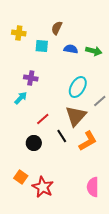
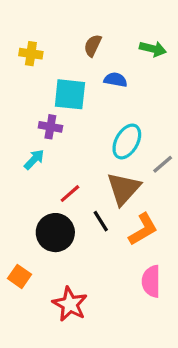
cyan square: (42, 46) -> (70, 94), moved, size x1.5
green arrow: (94, 51) -> (153, 49), moved
black circle: (34, 143) -> (55, 233), size x1.5
orange square: (21, 177) -> (20, 276), moved
pink semicircle: (93, 187) -> (151, 281), moved

